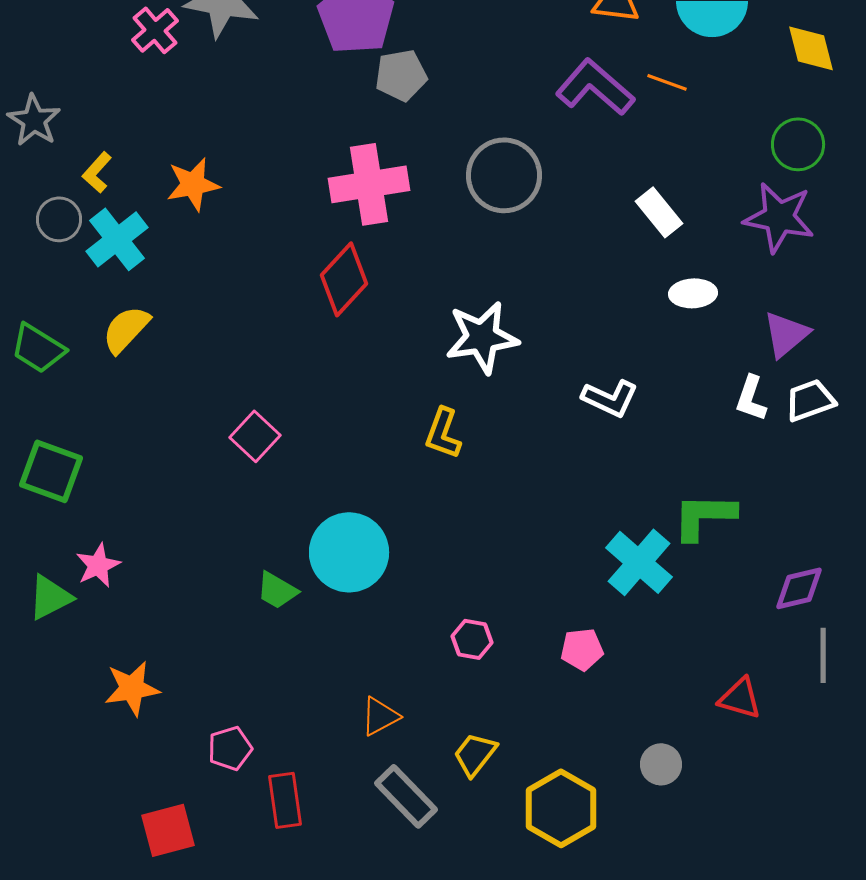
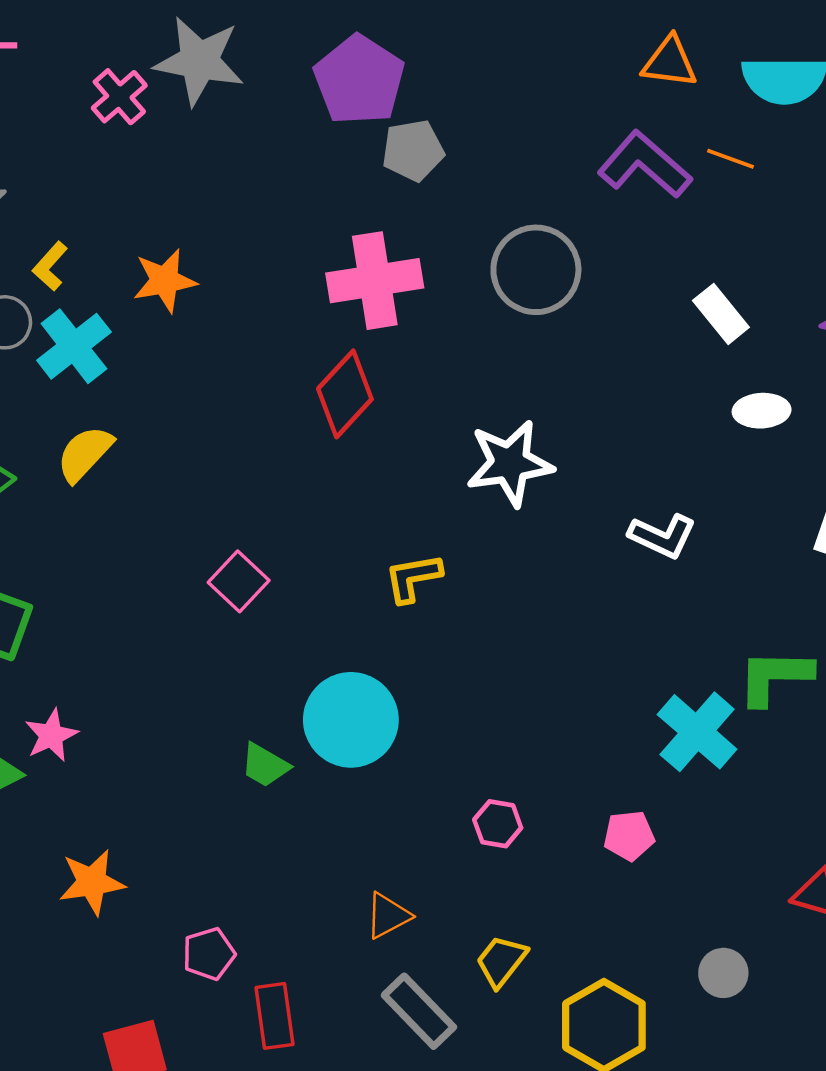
yellow L-shape: (443, 433) -> (413, 578), moved, turned 60

